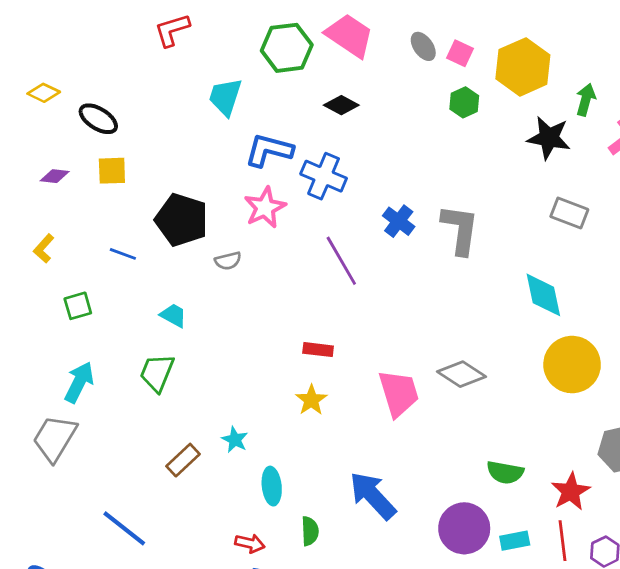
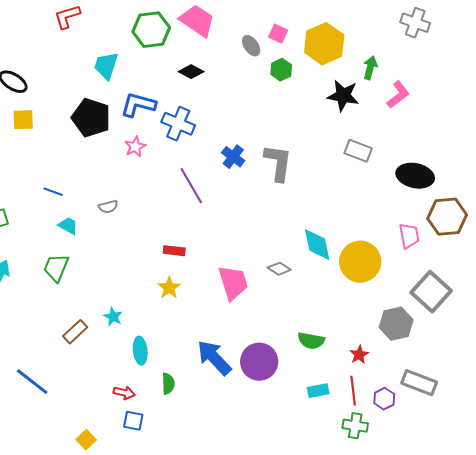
gray ellipse: (423, 46) -> (251, 46), moved
pink star: (265, 208) -> (135, 147), size x0.7
black pentagon: (182, 220) -> (91, 118), moved
blue line: (123, 254) -> (53, 192), moved
gray semicircle: (228, 261) -> (108, 207), moved
cyan diamond: (543, 295) -> (317, 245), moved
gray diamond: (461, 374) -> (279, 269), size x0.7
red star: (571, 492) -> (359, 355), size x0.7
purple circle: (464, 528) -> (259, 362), moved

